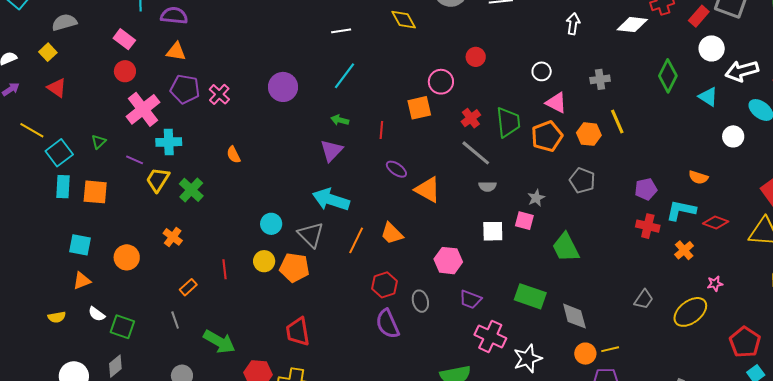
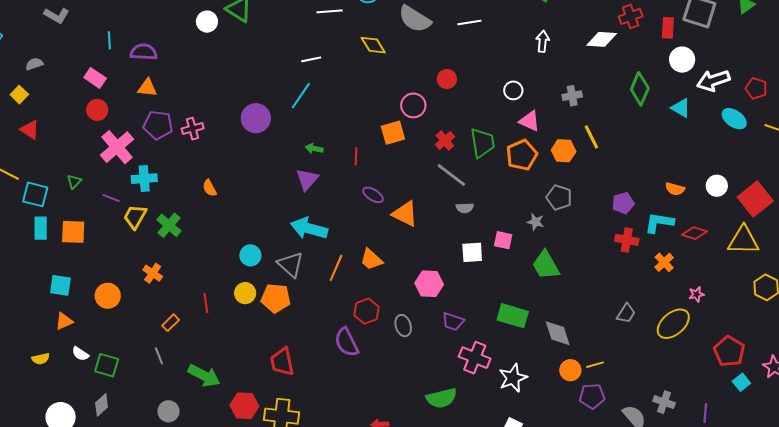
red rectangle: (699, 16) -> (668, 28), turned -35
gray semicircle: (64, 22) -> (34, 64), size x0.7
cyan line: (344, 76) -> (301, 96), moved
pink cross: (219, 94) -> (193, 129), turned 35
white circle: (733, 136) -> (717, 186), moved
cyan square: (59, 153) -> (35, 194), turned -36
gray star: (536, 198) -> (535, 222), moved, turned -30
purple semicircle: (388, 324) -> (347, 342), moved

